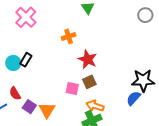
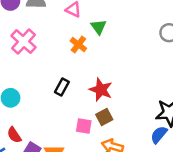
orange cross: (69, 36) -> (78, 45), moved, turned -32
black rectangle: (26, 60) -> (62, 87), moved

